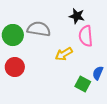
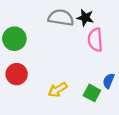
gray semicircle: (39, 29) -> (61, 18), moved
yellow arrow: (64, 54) -> (58, 90), moved

